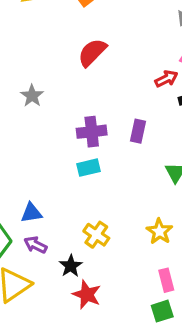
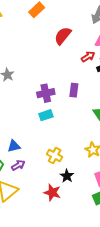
red semicircle: (92, 52) -> (63, 36), moved
purple arrow: (35, 245) -> (18, 165), turned 128
black star: (71, 266) -> (67, 176), moved

